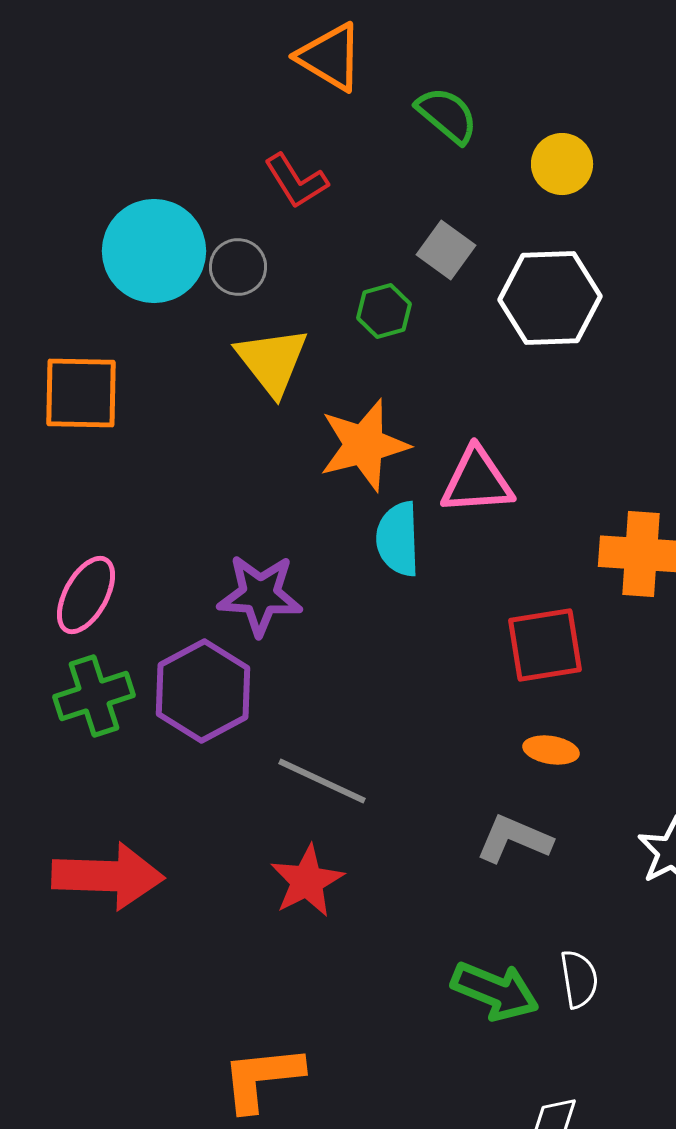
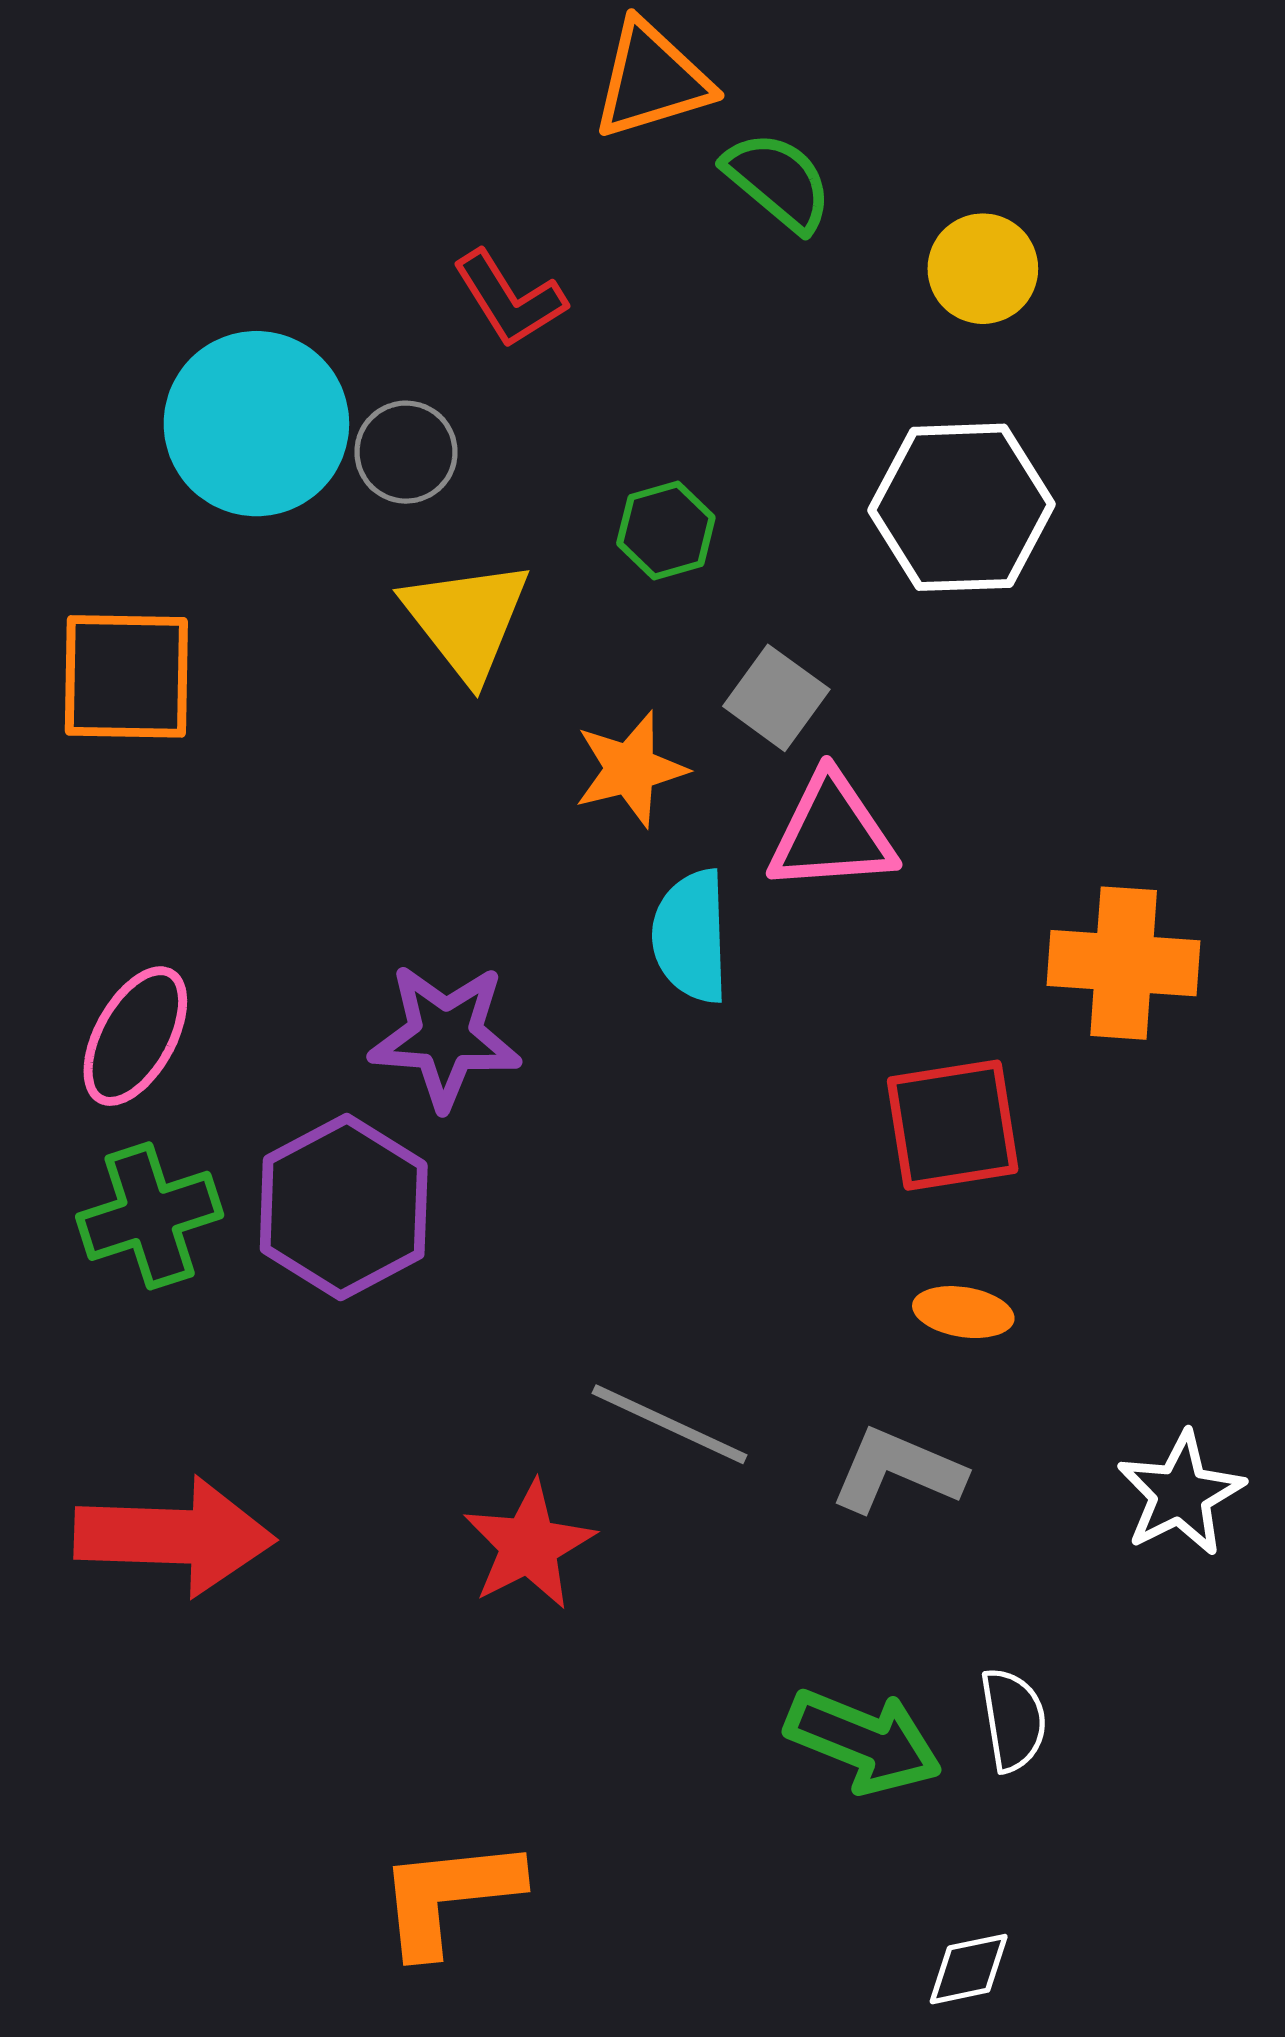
orange triangle: (330, 57) -> (652, 80), moved, turned -48
gray square: (446, 250) -> (776, 698), moved
orange star: (364, 445) -> (630, 769), size x0.7
gray line: (322, 781) -> (670, 1424), moved

